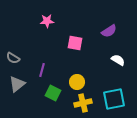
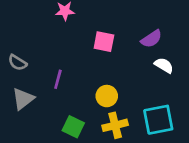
purple semicircle: (109, 31) -> (151, 39), moved
green square: (53, 93) -> (73, 127), moved

